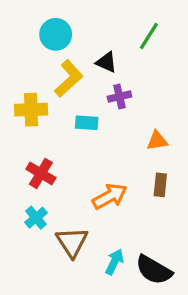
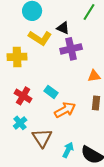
yellow L-shape: (69, 79) -> (40, 38), turned 75
purple cross: (119, 97) -> (71, 49), size x1.5
cyan rectangle: (87, 123) -> (51, 92), moved, turned 32

